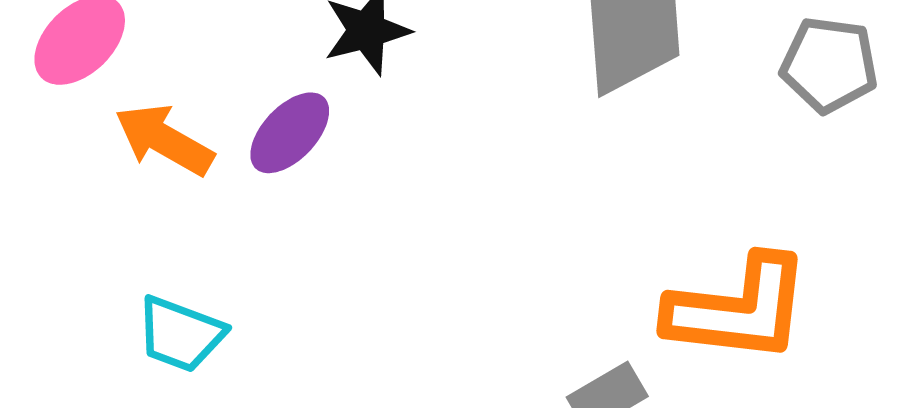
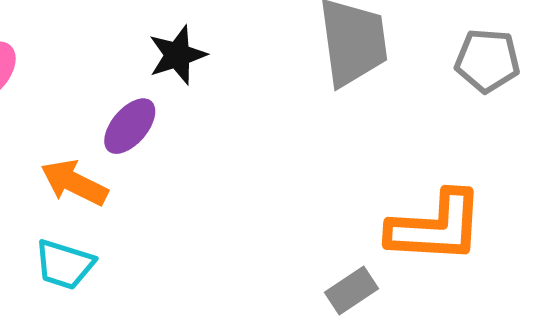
orange arrow: (164, 140) -> (74, 183), moved

